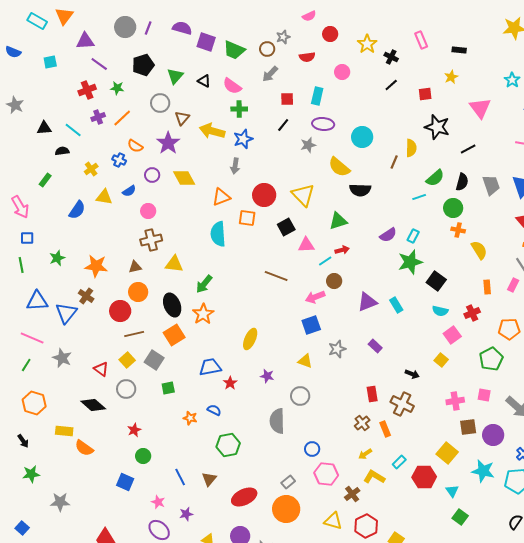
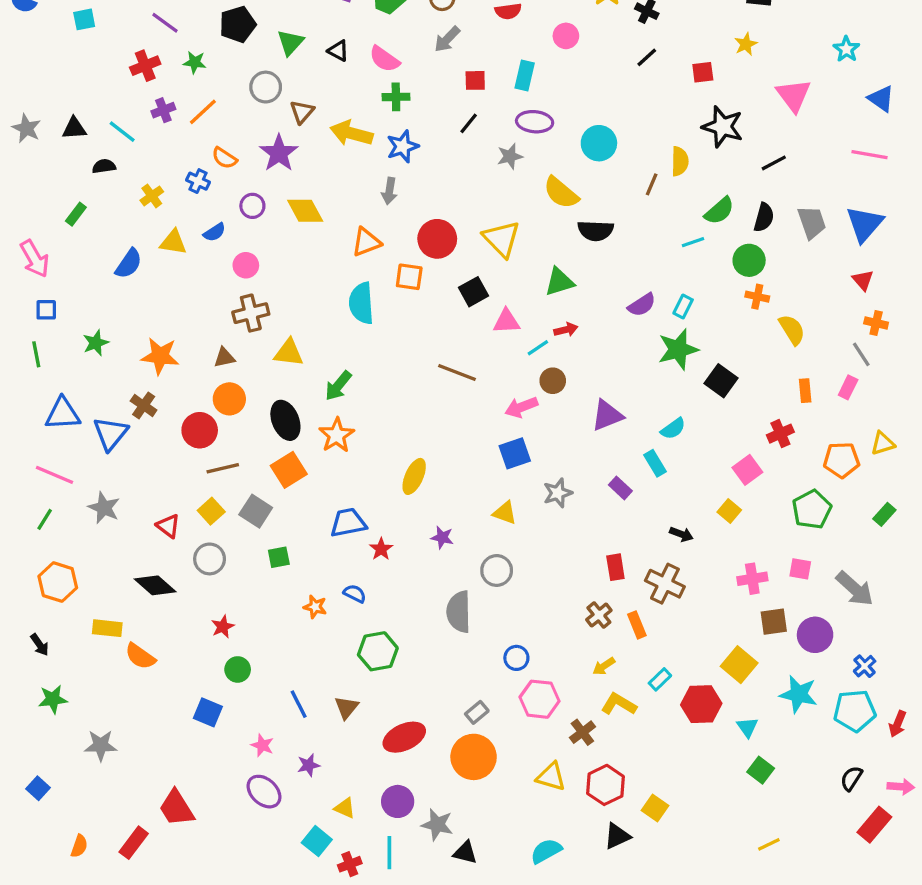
gray star: (15, 105) -> (26, 128), moved
cyan rectangle: (396, 305) -> (655, 463), moved
cyan semicircle: (440, 311) -> (673, 429), moved, turned -49

